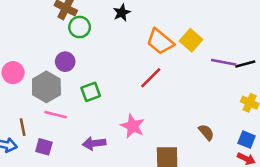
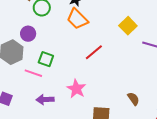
orange trapezoid: (160, 41) -> (77, 19), moved
green square: (91, 92) -> (46, 59), turned 35
pink line: (56, 115) -> (33, 73), moved

